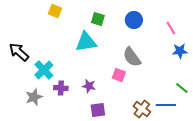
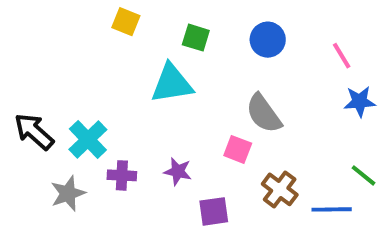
yellow square: (55, 11) -> (126, 22), moved
black arrow: (19, 52) -> (34, 131), moved
brown cross: (142, 109) -> (280, 189), moved
purple square: (98, 110) -> (214, 211), moved

